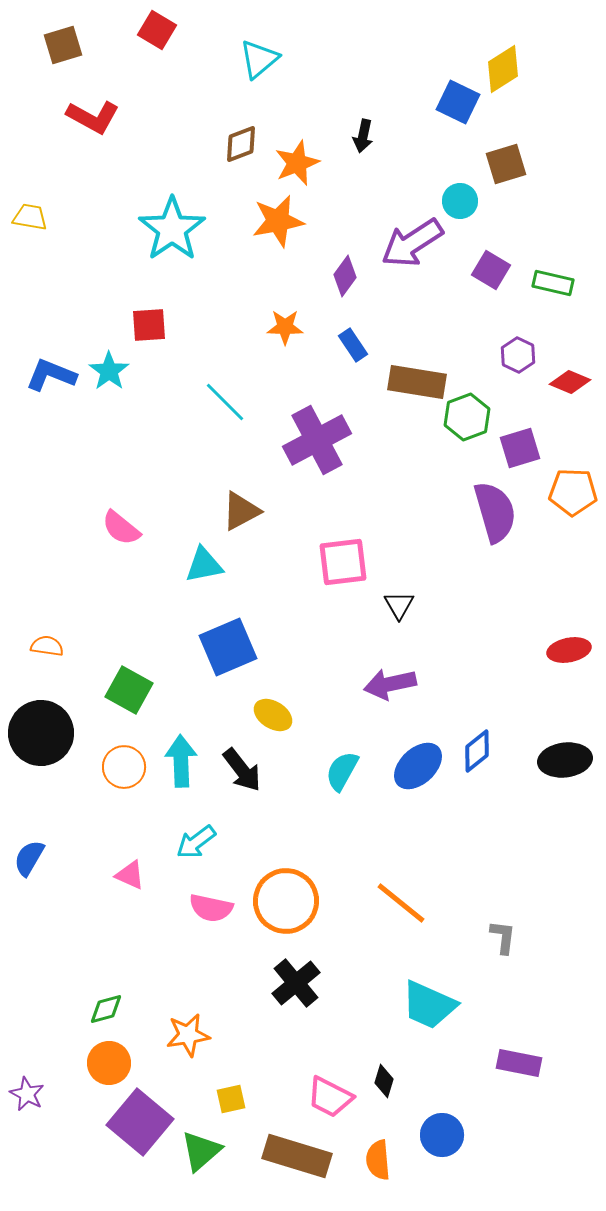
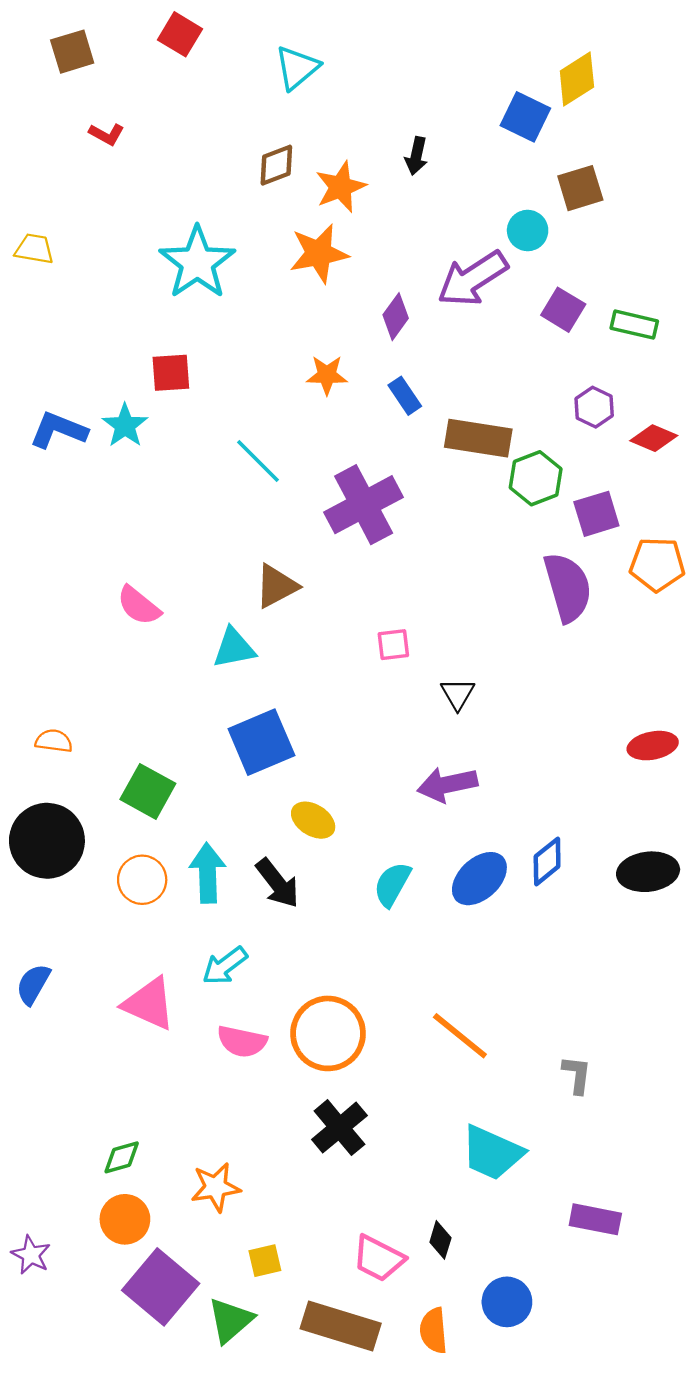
red L-shape: (93, 117) -> (107, 134), size x0.6
pink square: (343, 562) -> (393, 645), size x0.6
pink triangle: (130, 875) -> (149, 1004), size x1.6

